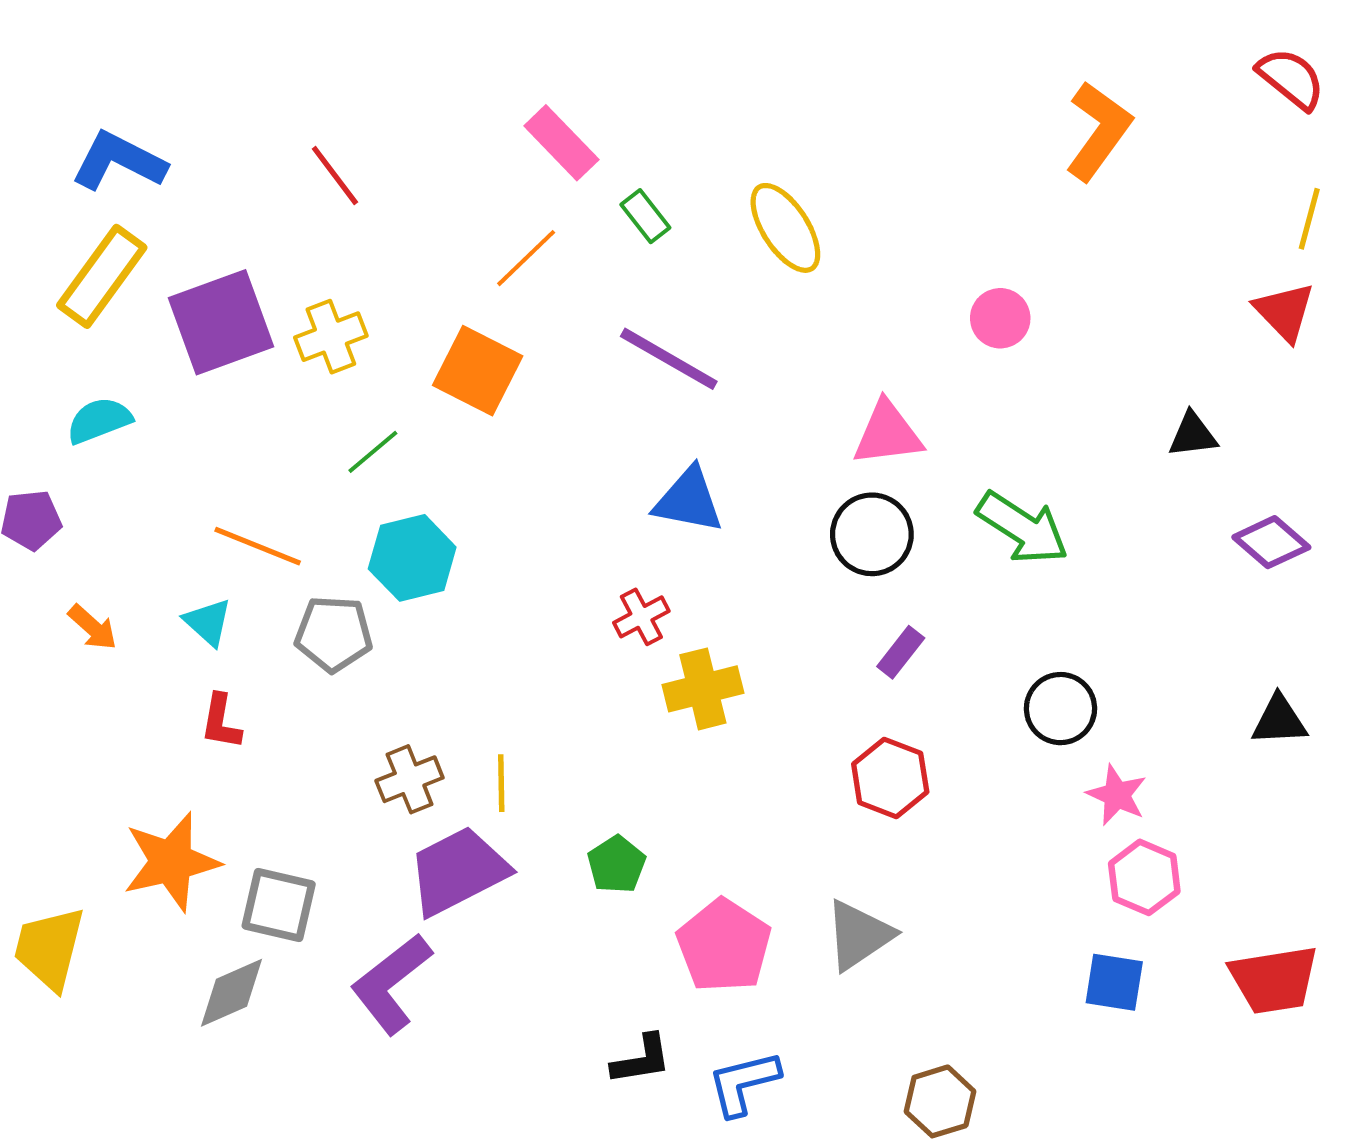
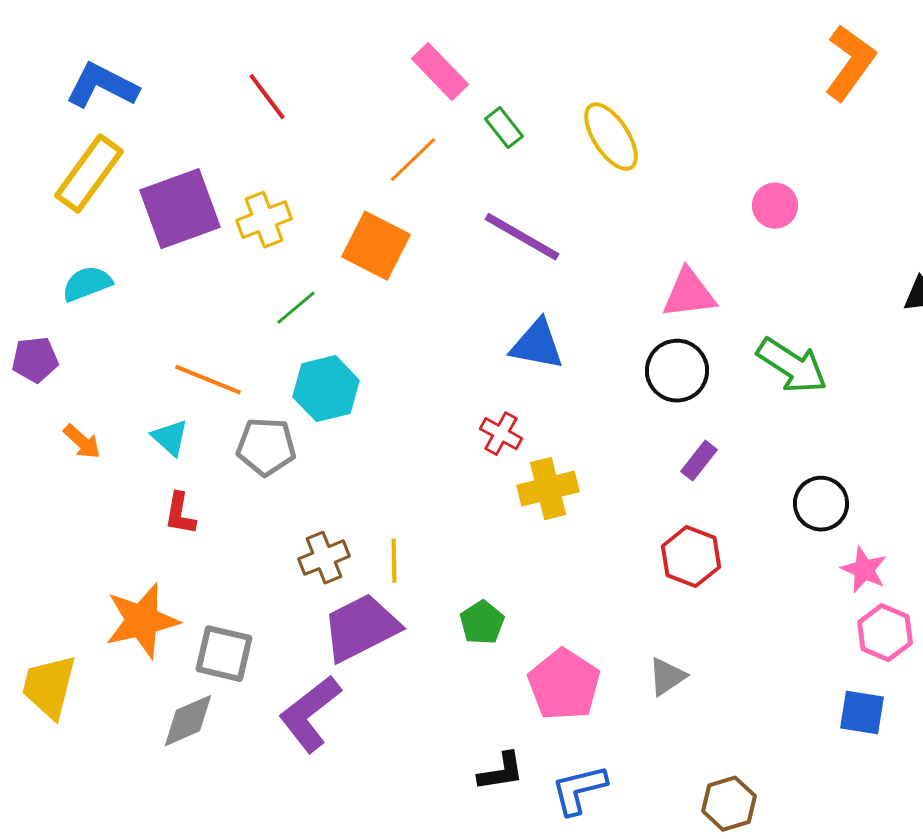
red cross: (641, 617) -> (501, 434), turned -33
gray triangle: (859, 935) -> (667, 677), size x0.7

